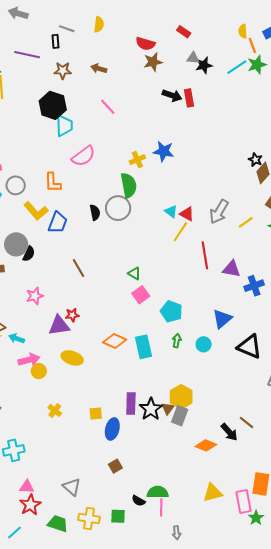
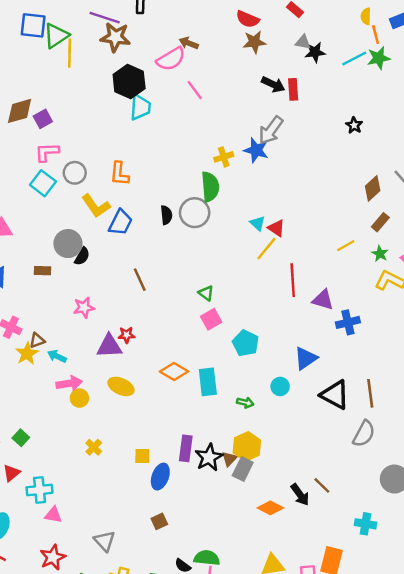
brown star: (63, 71) -> (115, 37), moved, size x1.4
pink semicircle: (83, 156) -> (171, 59), moved
black star: (255, 160) -> (354, 125), moved
gray arrow: (219, 212) -> (271, 130), moved
green arrow: (177, 341) -> (245, 403), moved, turned 88
pink triangle: (27, 487) -> (53, 515), moved

